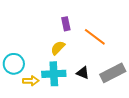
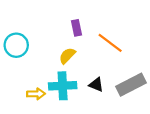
cyan circle: (14, 64) -> (16, 45), moved

